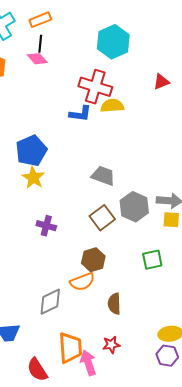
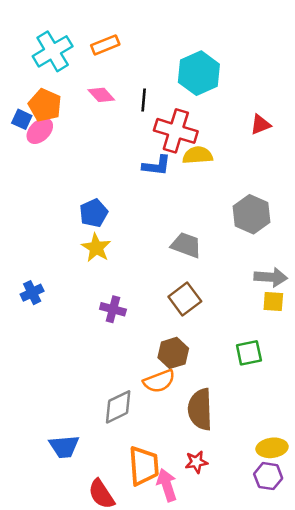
black line: (40, 44) -> (144, 100), moved
blue pentagon: (31, 151) -> (94, 213), size x0.7
gray hexagon: (134, 207) -> (252, 214), moved
brown semicircle: (114, 304) -> (200, 409), size x1.5

